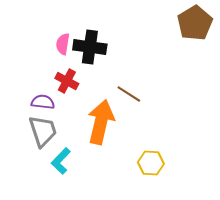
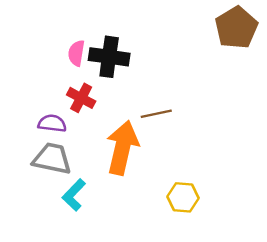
brown line: (129, 94) -> (156, 114), turned -45
gray trapezoid: (43, 131) -> (52, 159), turned -60

